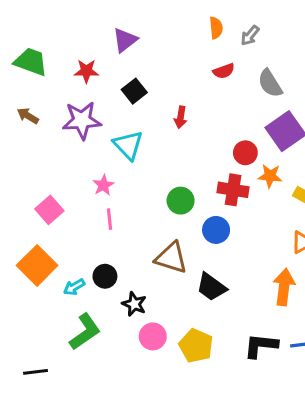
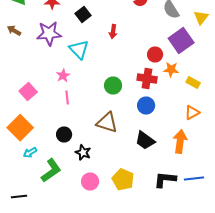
blue circle: (216, 230) -> (146, 106), moved
cyan arrow: (74, 287) -> (30, 152), moved
black trapezoid: (211, 287) -> (145, 140), moved
pink circle: (153, 336) -> (90, 182), moved

